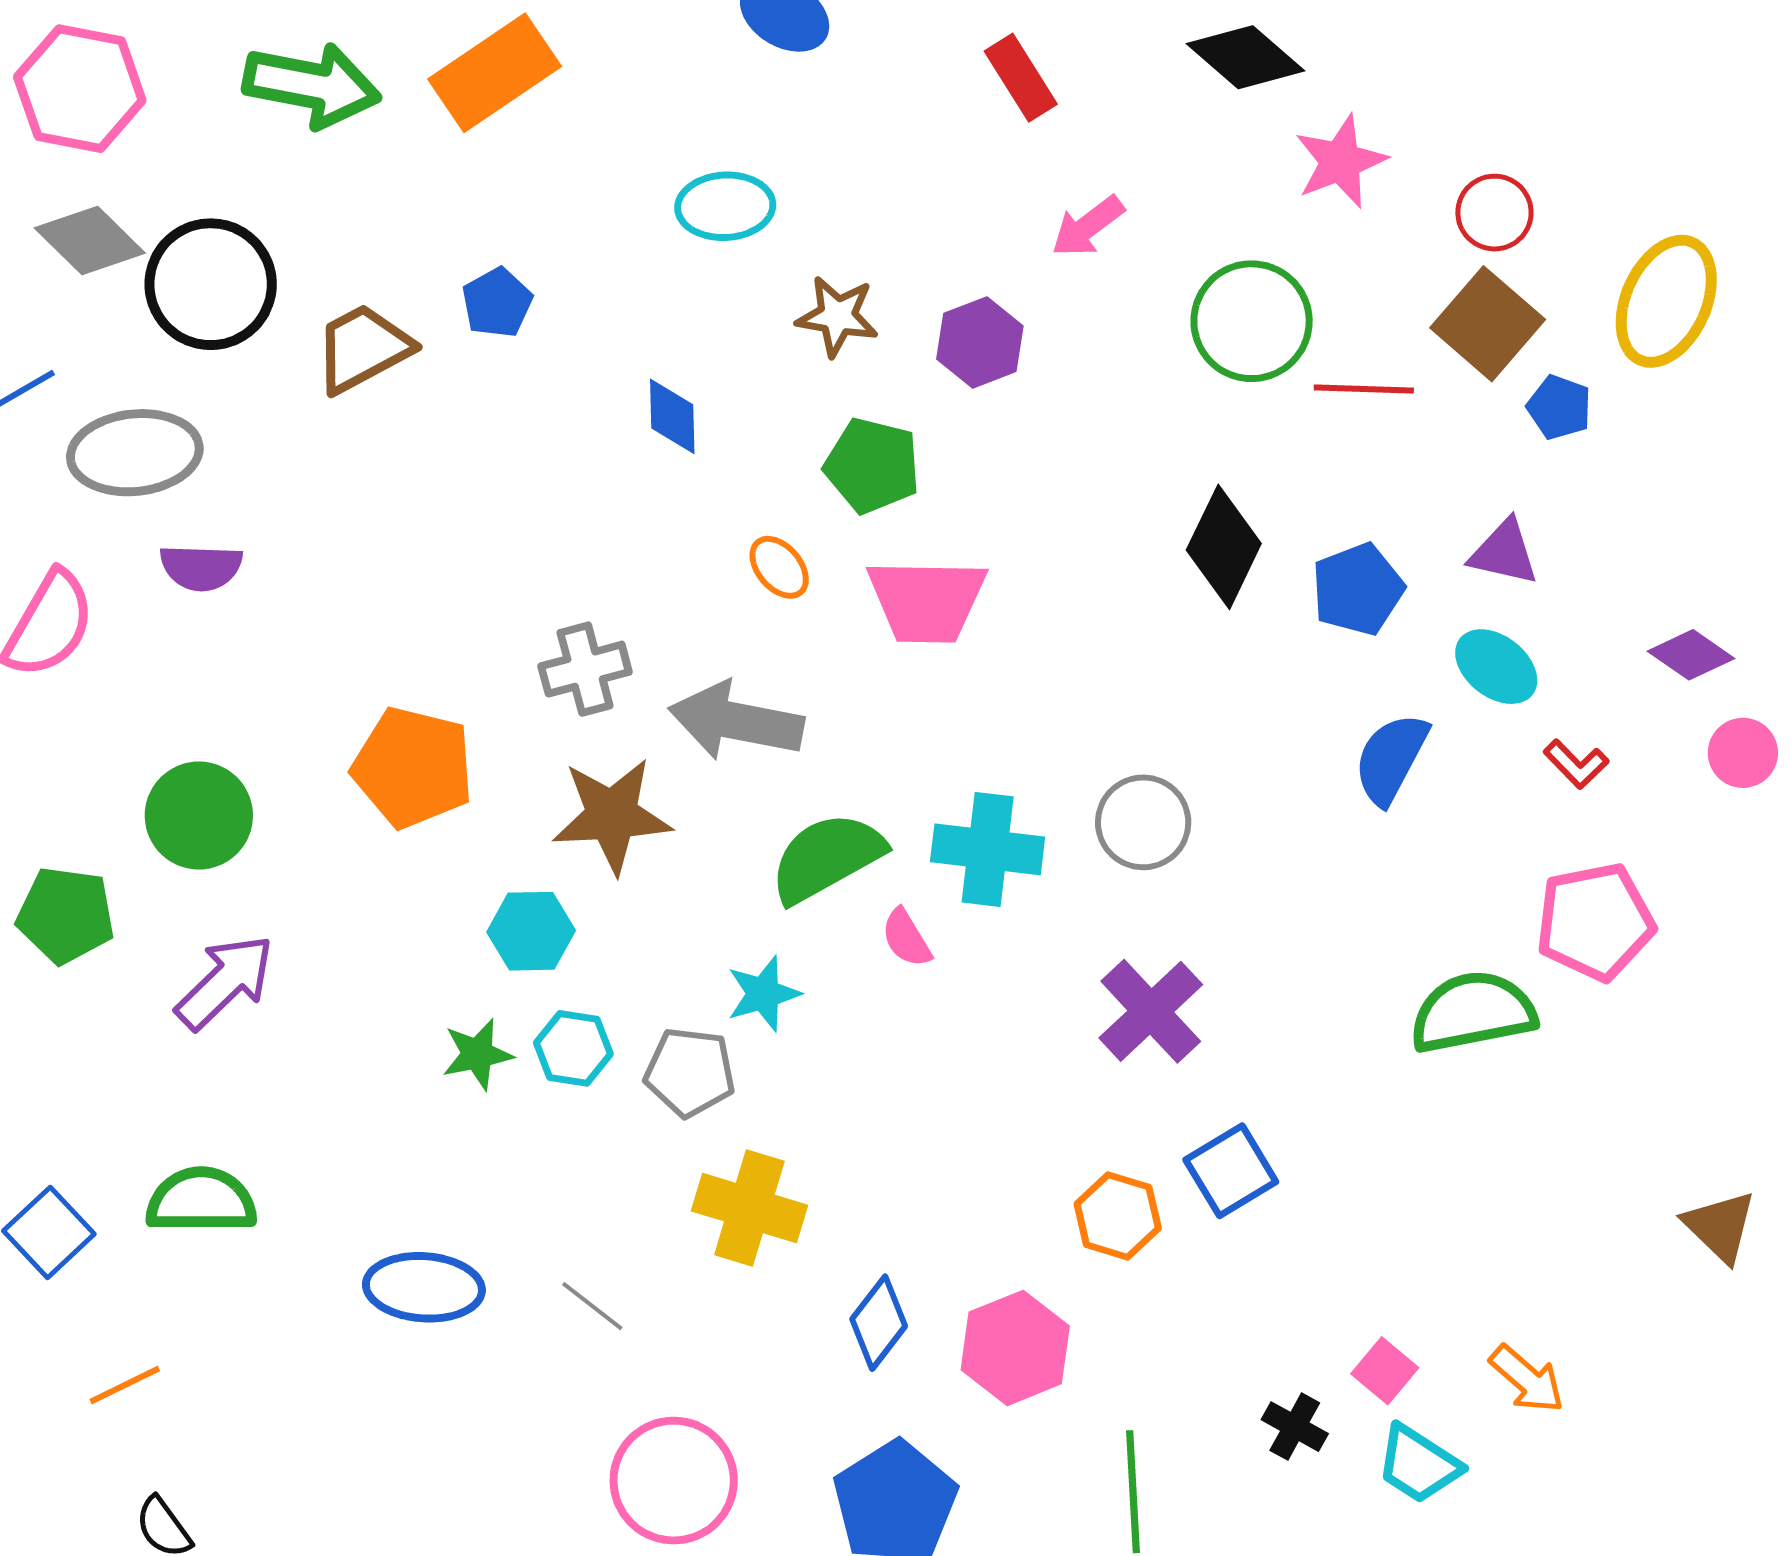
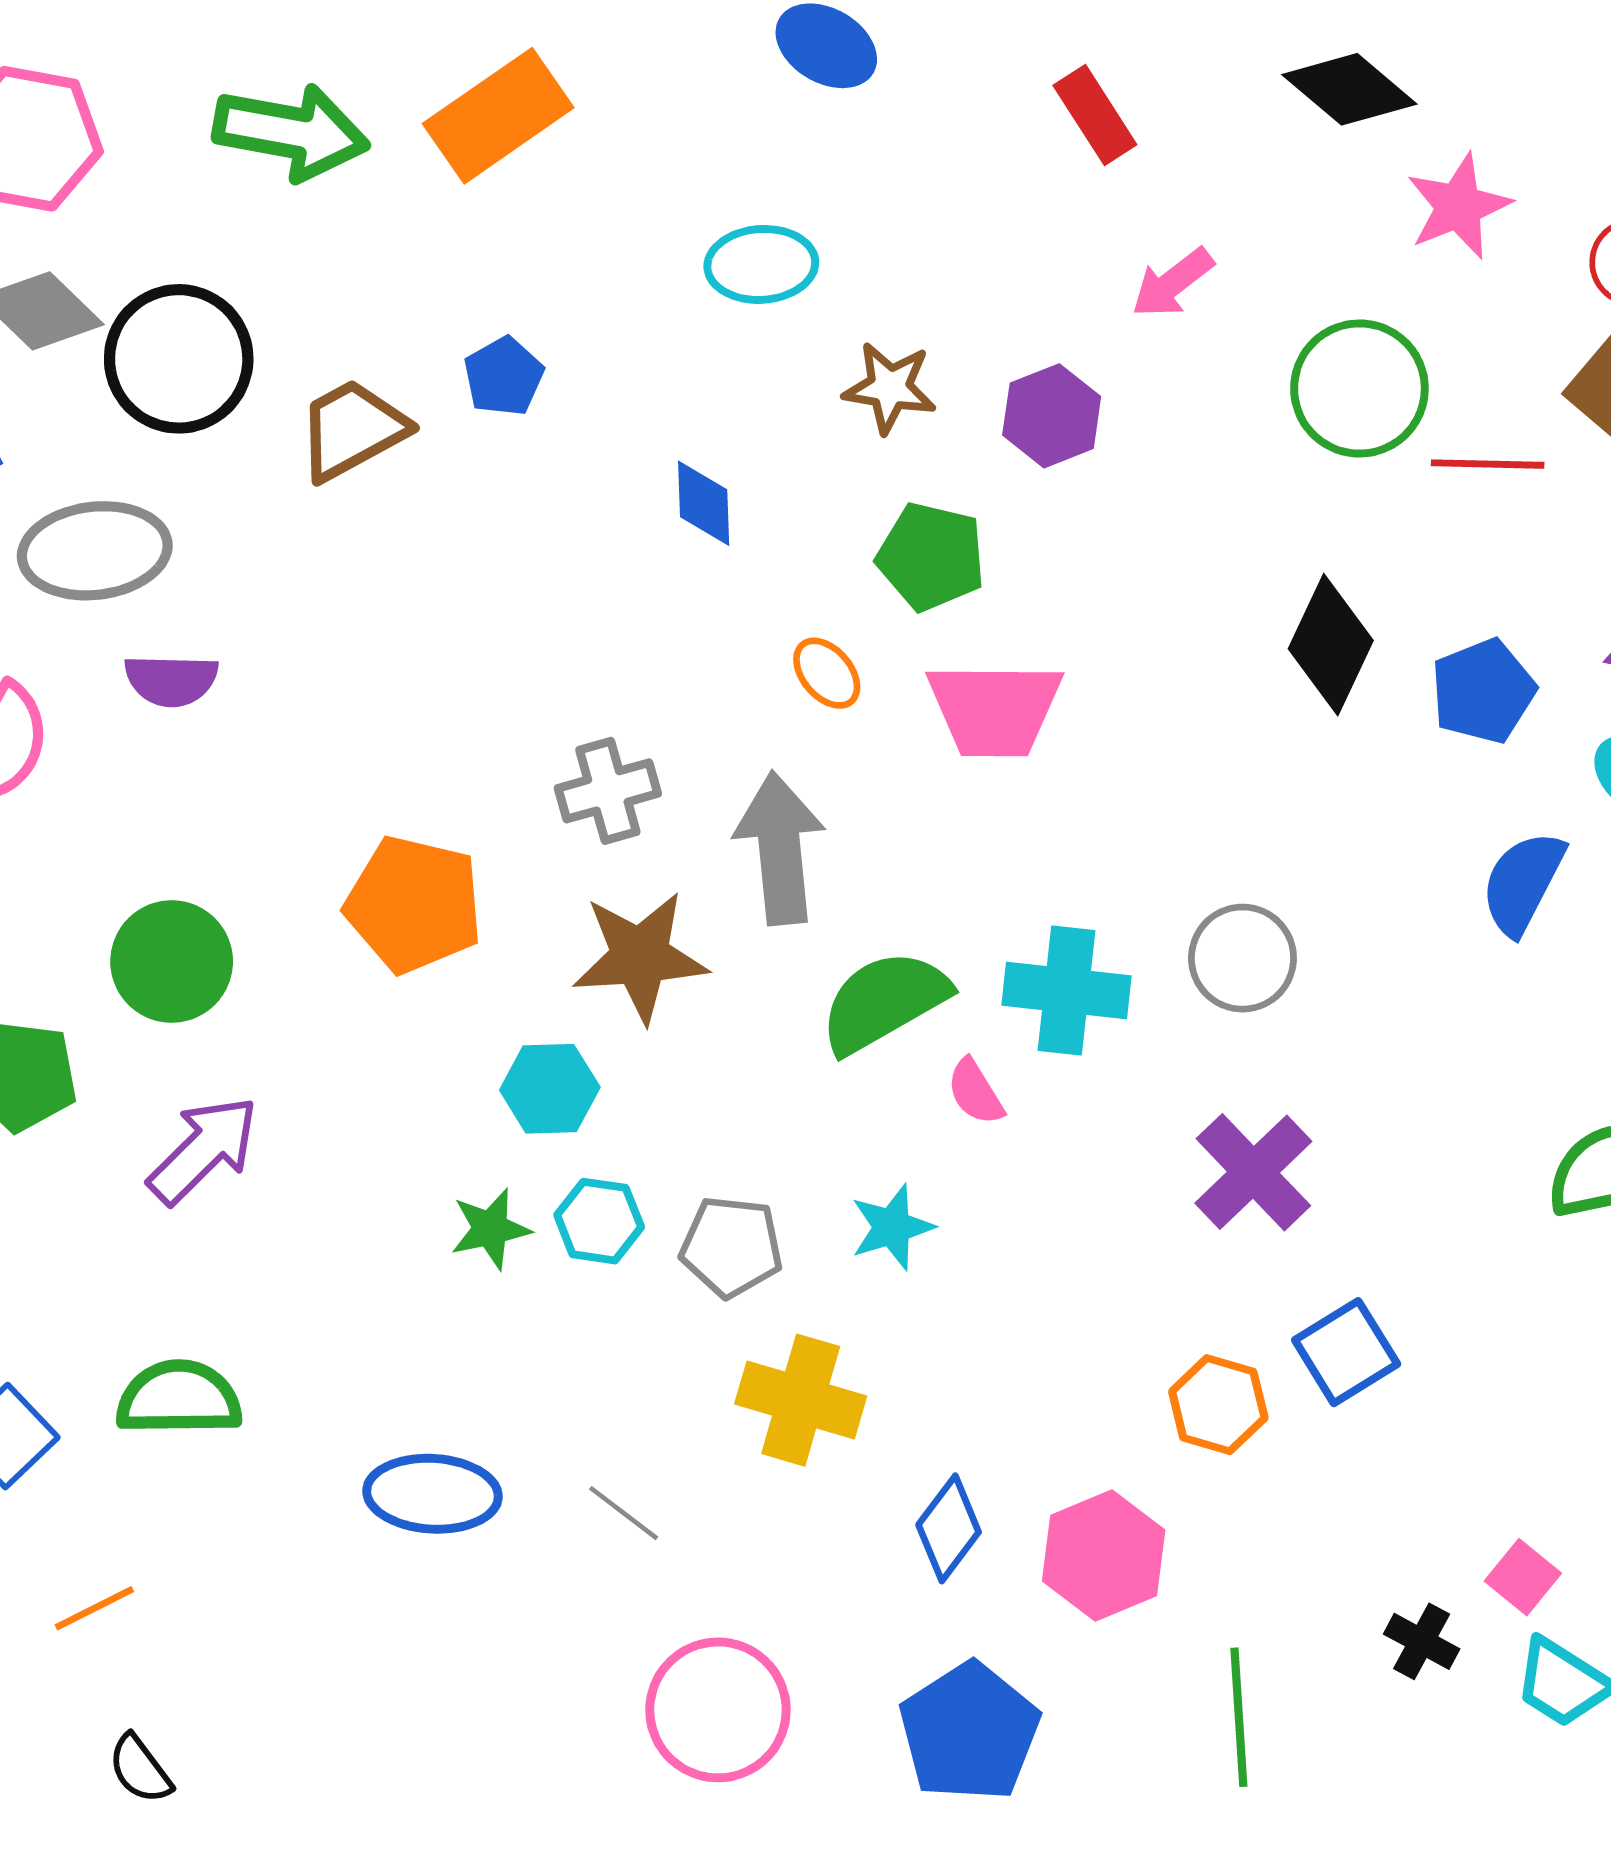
gray arrow: (736, 721) -> (780, 848), turned 74
cyan star: (763, 994) -> (892, 1227), moved

